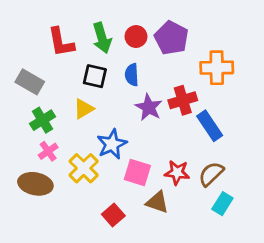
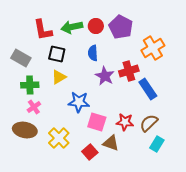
green arrow: (102, 38) -> (72, 27), turned 95
orange cross: (217, 68) -> (153, 48), turned -30
black square: (95, 76) -> (57, 54), moved
green cross: (42, 120) -> (30, 85), turned 30
blue star: (112, 144) -> (79, 102), turned 30
yellow cross: (84, 168) -> (59, 138), moved
red square: (113, 215) -> (90, 152), moved

